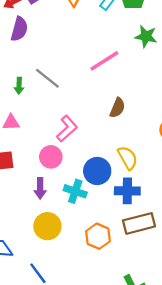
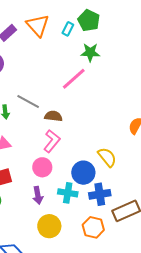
green star: (146, 36) -> (90, 52), moved
brown semicircle: (117, 108) -> (53, 116), moved, turned -96
blue cross: (127, 191) -> (100, 194), moved

